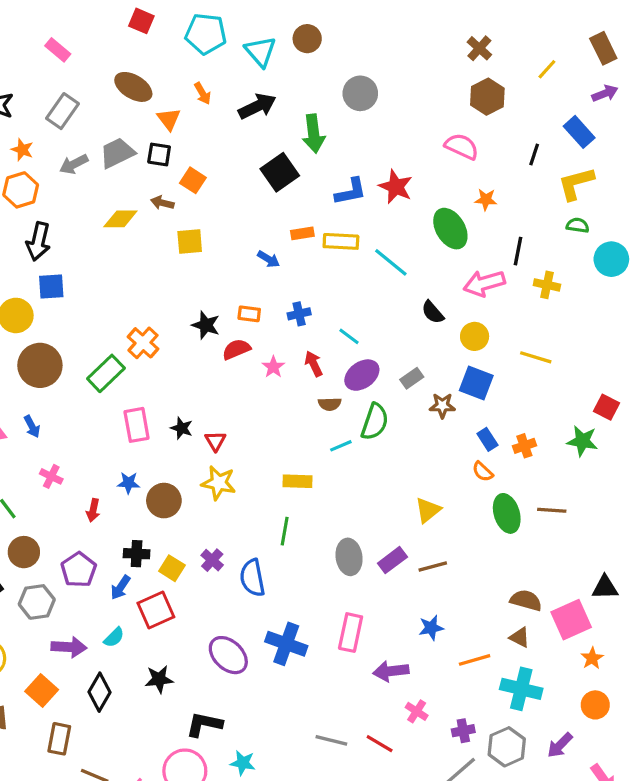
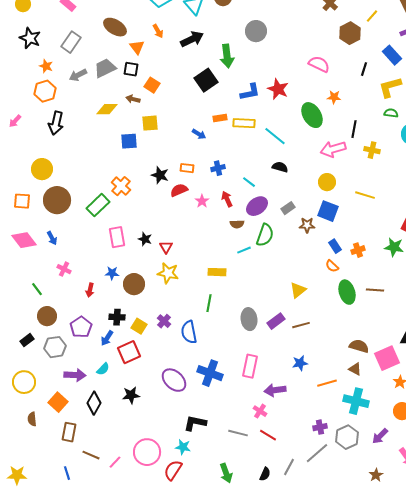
brown hexagon: (487, 97) -> (350, 33), moved
blue square: (51, 286) -> (129, 141), moved
black semicircle: (433, 312) -> (280, 167), moved, turned 147
pink cross: (417, 711) -> (260, 411), moved
black L-shape: (204, 724) -> (195, 423), moved

